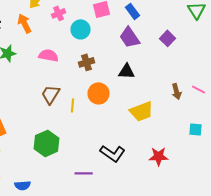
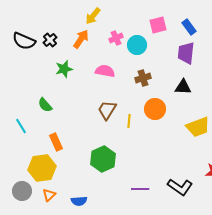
pink cross: (58, 13) -> (116, 38), moved
orange arrow: (24, 23) -> (81, 39), turned 60
purple trapezoid: (130, 37) -> (186, 53), turned 40
black L-shape: (112, 153) -> (180, 187), moved

